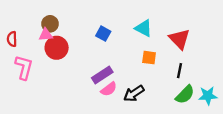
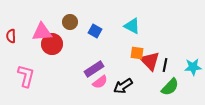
brown circle: (50, 24) -> (70, 22), moved
pink triangle: (46, 35) -> (42, 32), size x1.5
red triangle: (180, 39) -> (150, 61), moved
pink L-shape: (24, 67) -> (26, 76), moved
cyan star: (208, 96) -> (193, 67), moved

